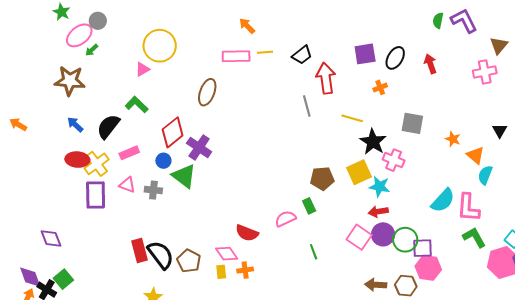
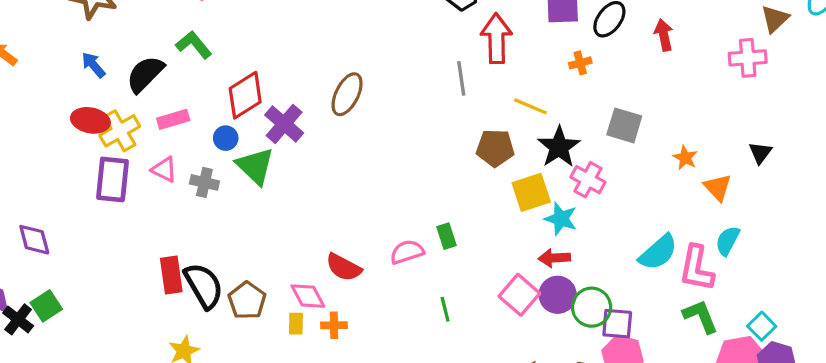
brown ellipse: (207, 92) -> (347, 94), moved
cyan semicircle: (485, 175) -> (728, 241), moved
brown pentagon: (322, 178) -> (495, 148), moved

